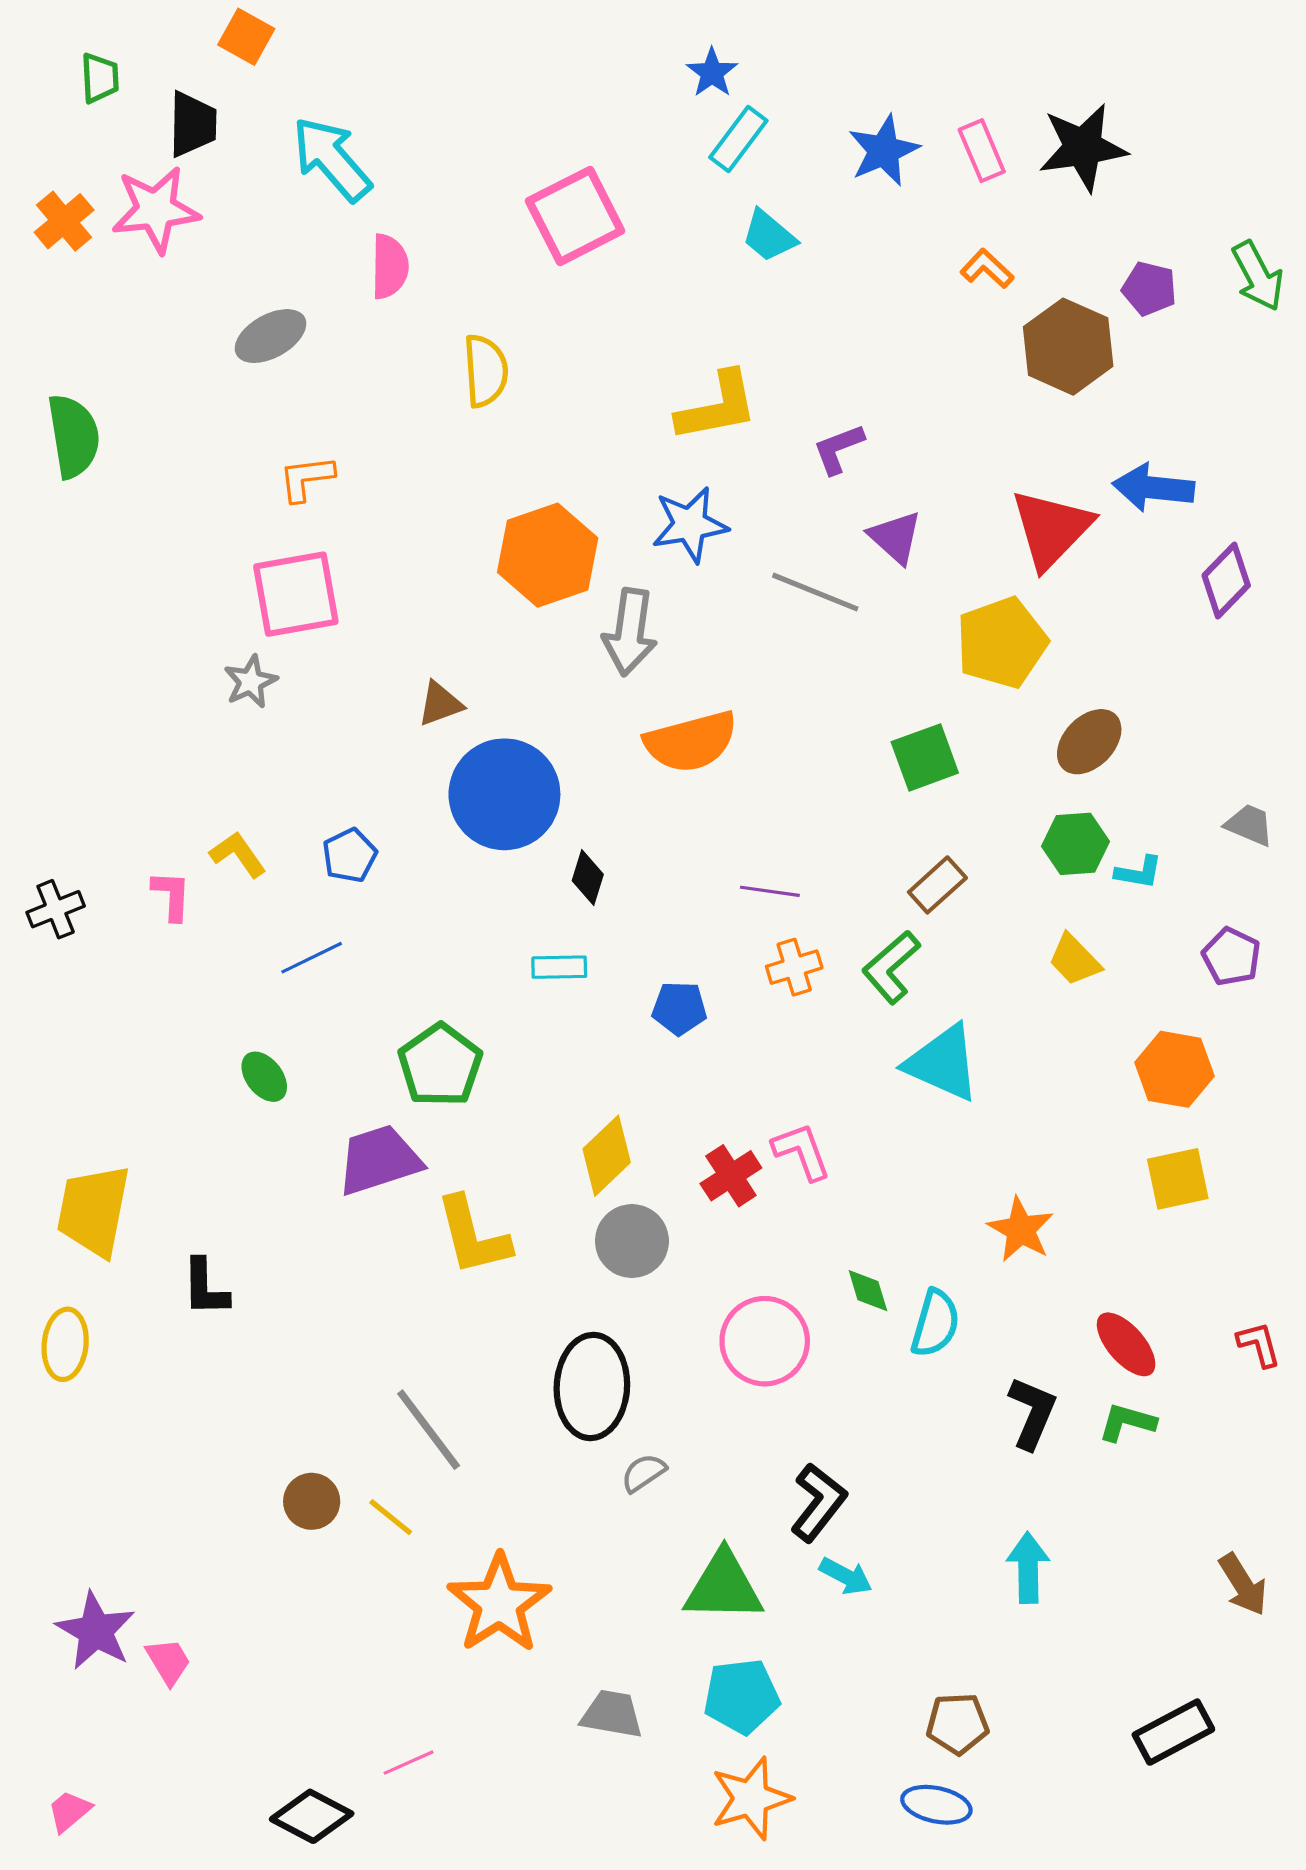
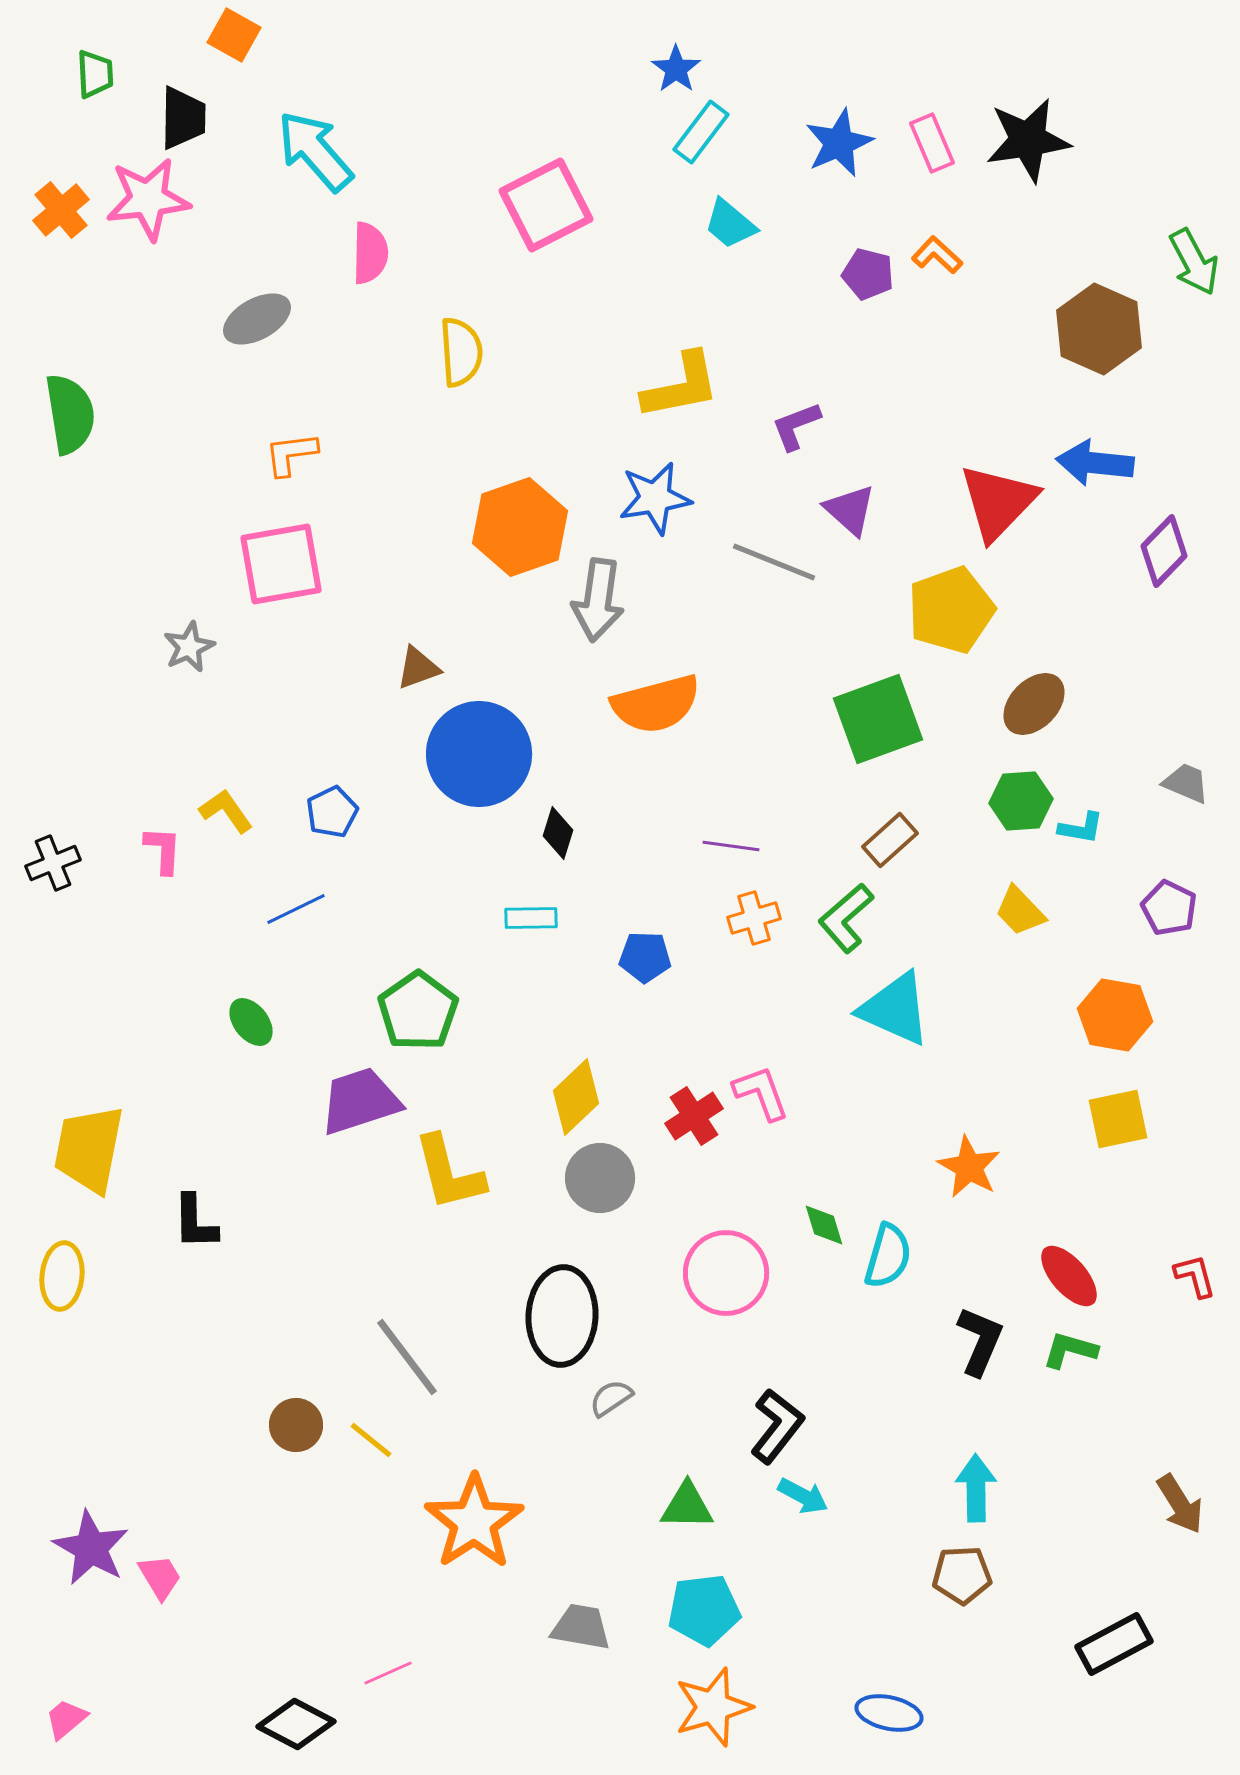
purple pentagon: (1149, 289) -> (868, 274), moved
brown hexagon: (1068, 347) -> (1099, 329), moved
gray star: (251, 682) -> (189, 647), moved
green square: (925, 757) -> (878, 719), size x1.4
green triangle: (724, 1587) -> (687, 1506), size x0.7
brown pentagon: (957, 1724) -> (962, 1575), moved

